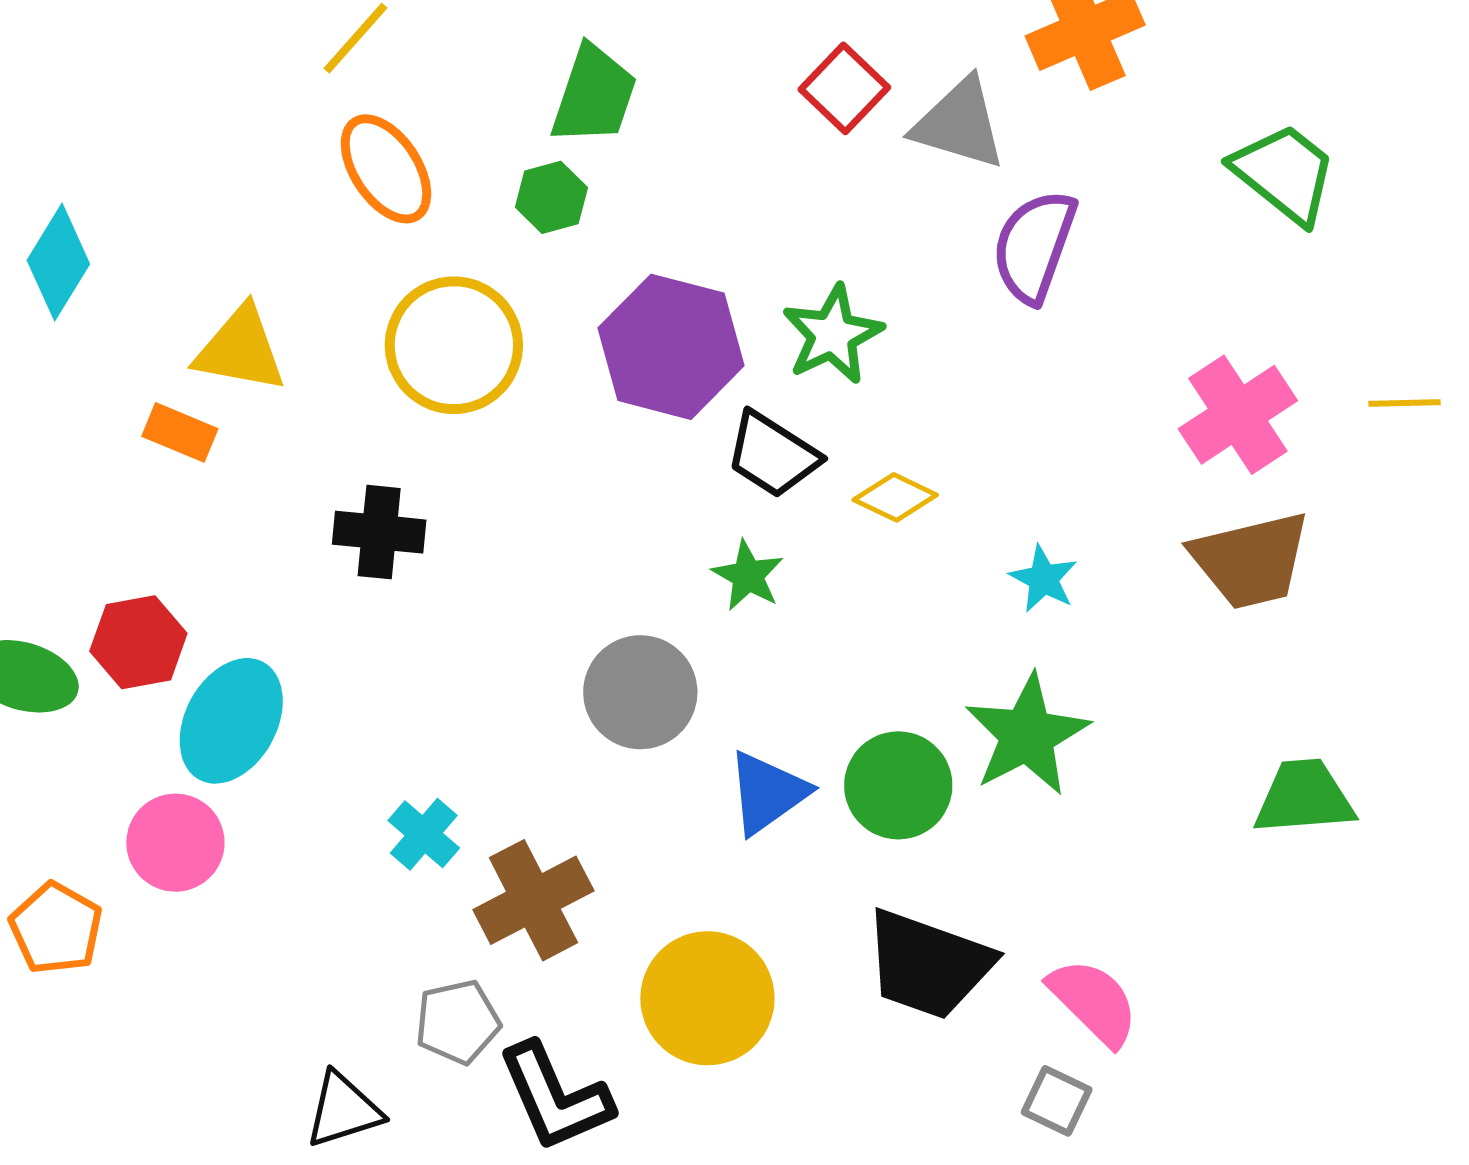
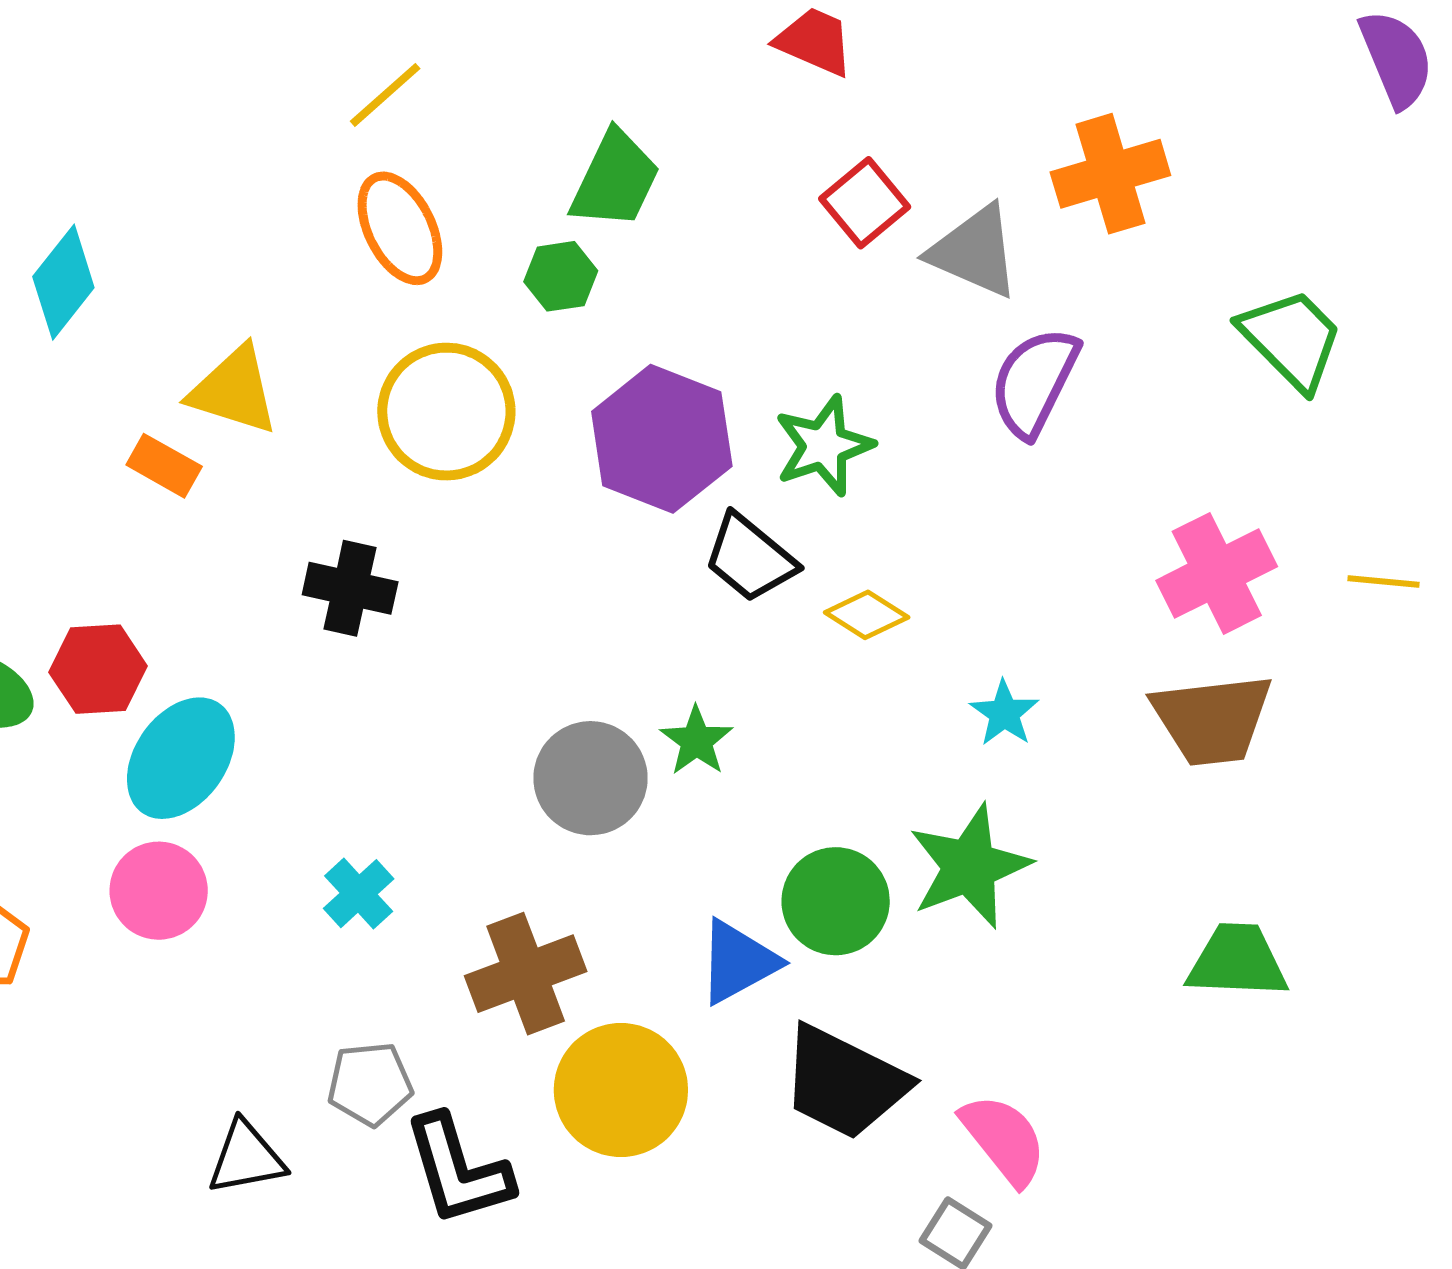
green star: (748, 576) -> (696, 741), moved
blue triangle: (767, 793) -> (738, 962), moved
pink circle: (175, 843) -> (159, 891), moved
brown cross: (533, 900) -> (526, 974), moved

